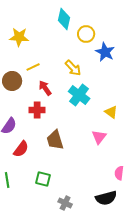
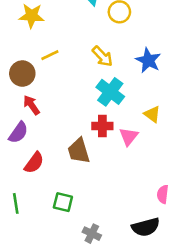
blue star: (105, 52) -> (148, 60), moved
red arrow: (45, 88) -> (31, 105), moved
red cross: (37, 110) -> (102, 126), moved
pink triangle: (99, 137) -> (129, 136), moved

